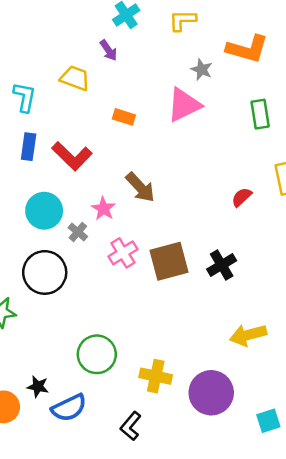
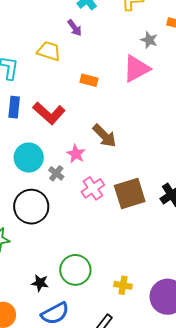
yellow cross: (156, 376) -> (123, 285), size x0.7
black star: (38, 387) -> (40, 283), moved

